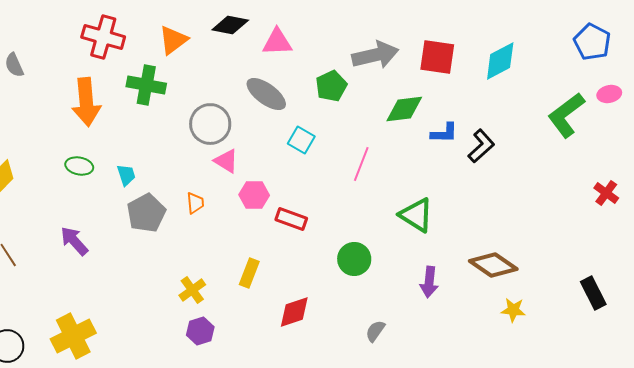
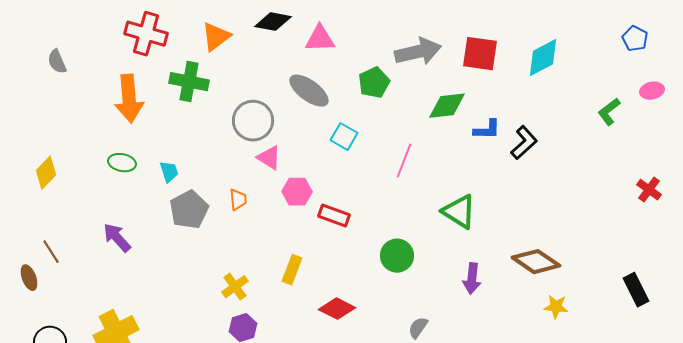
blue pentagon: (592, 42) -> (635, 39), size x0.7
green L-shape: (566, 115) -> (609, 112), size x0.6
red diamond: (294, 312) -> (337, 309), turned 45

